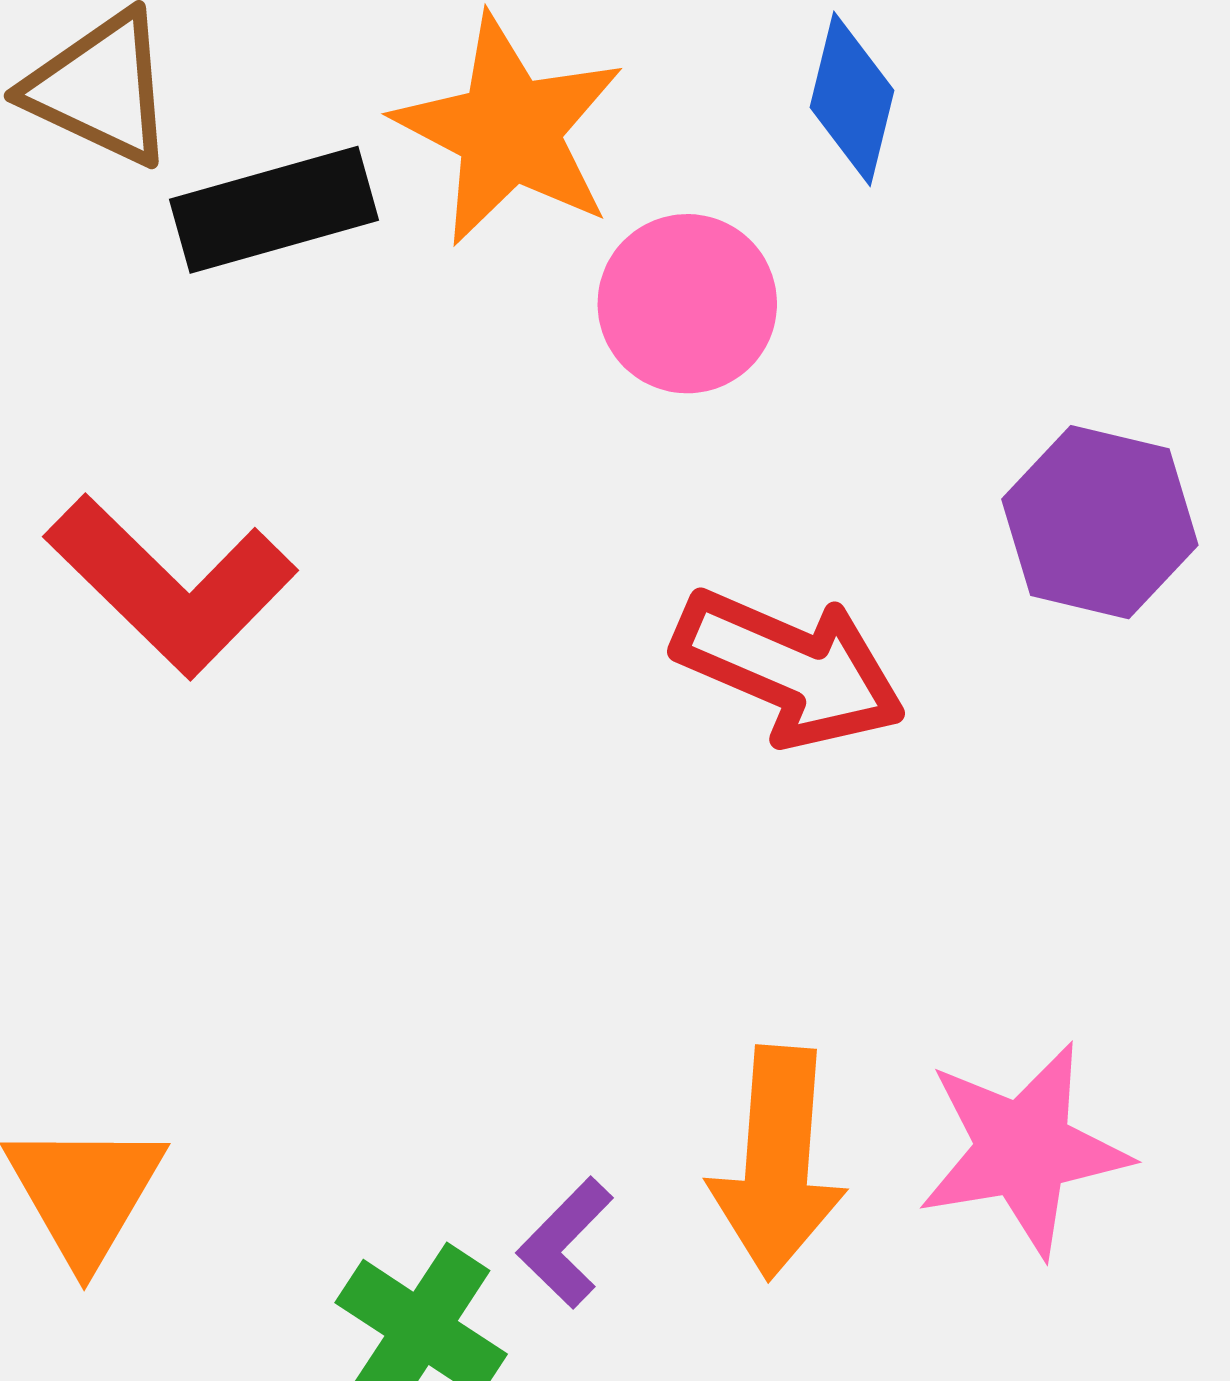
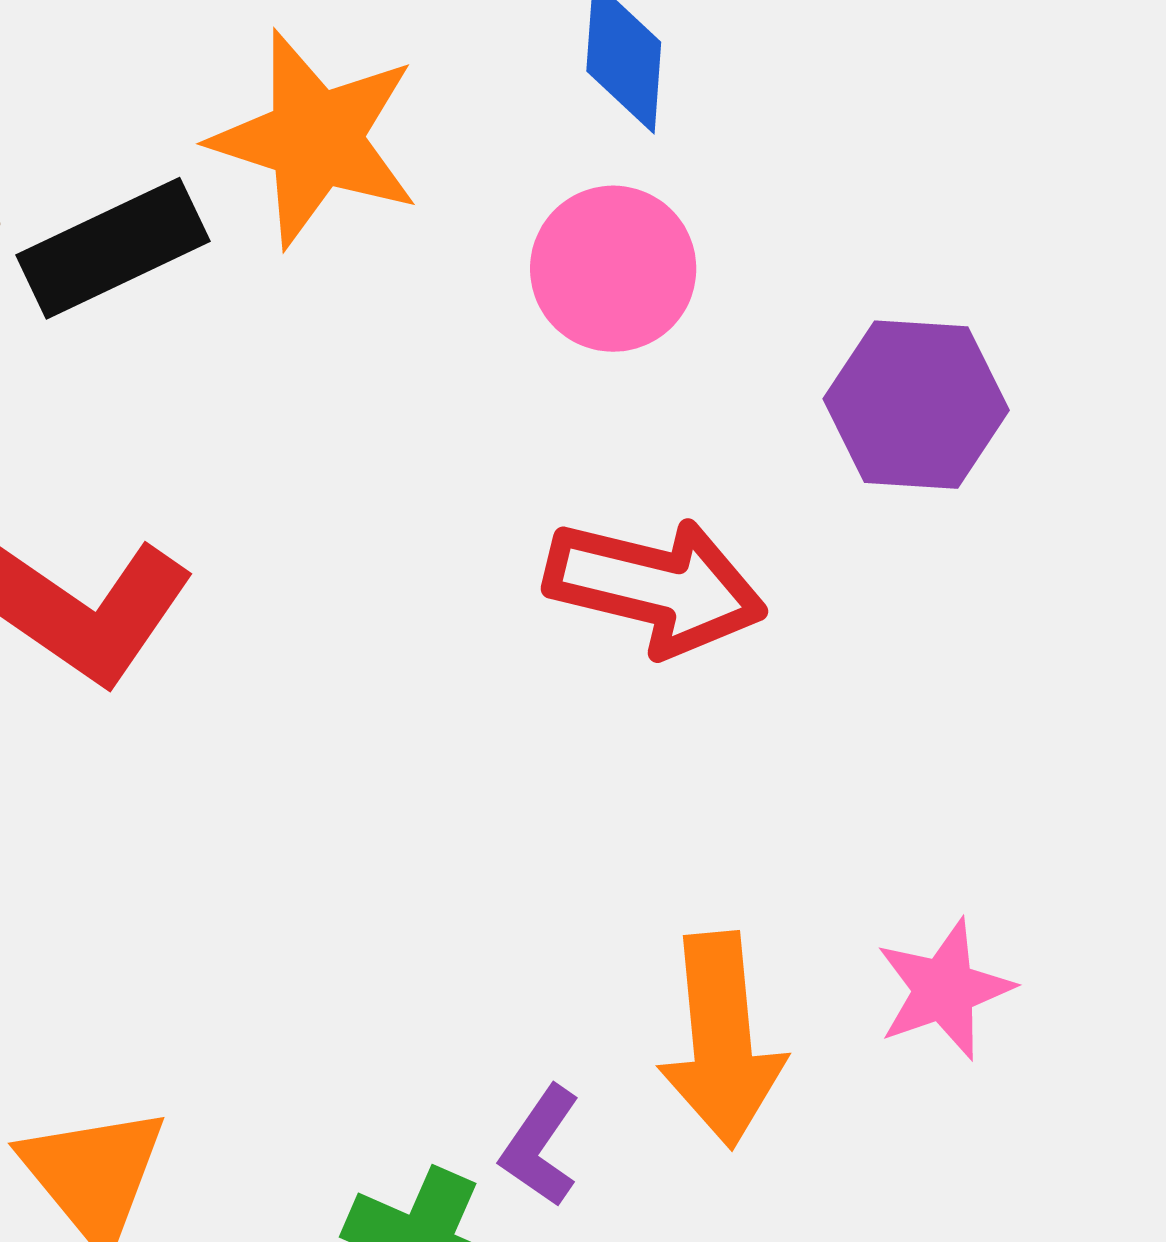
pink circle: (687, 304) -> (613, 269), moved
pink star: (1023, 1149) -> (944, 989), size x0.7

